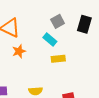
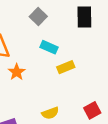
gray square: (58, 21) -> (38, 16), moved

